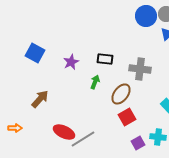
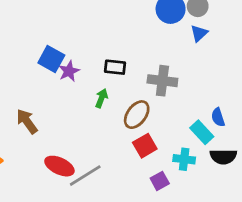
blue square: (35, 53) -> (51, 59), moved
brown arrow: (40, 99) -> (27, 121), turned -78
cyan cross: (158, 137) -> (184, 159), moved

